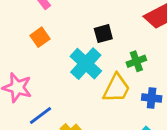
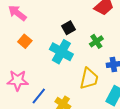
yellow trapezoid: (116, 88) -> (89, 79), moved

